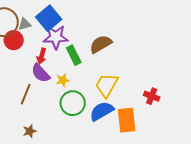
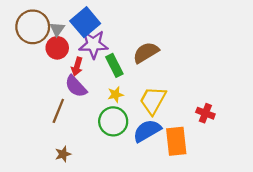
gray triangle: (25, 24) -> (57, 29), turned -40
red circle: (14, 40) -> (57, 48), moved
yellow star: (63, 80) -> (116, 95), moved

